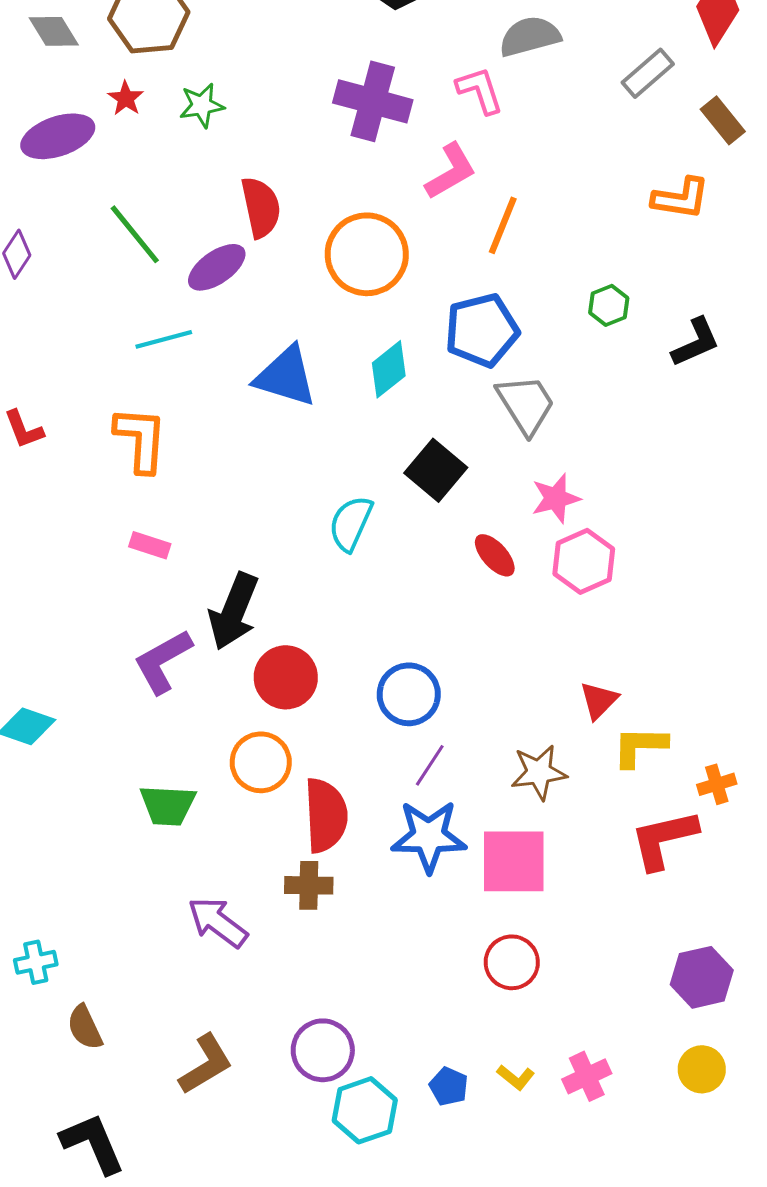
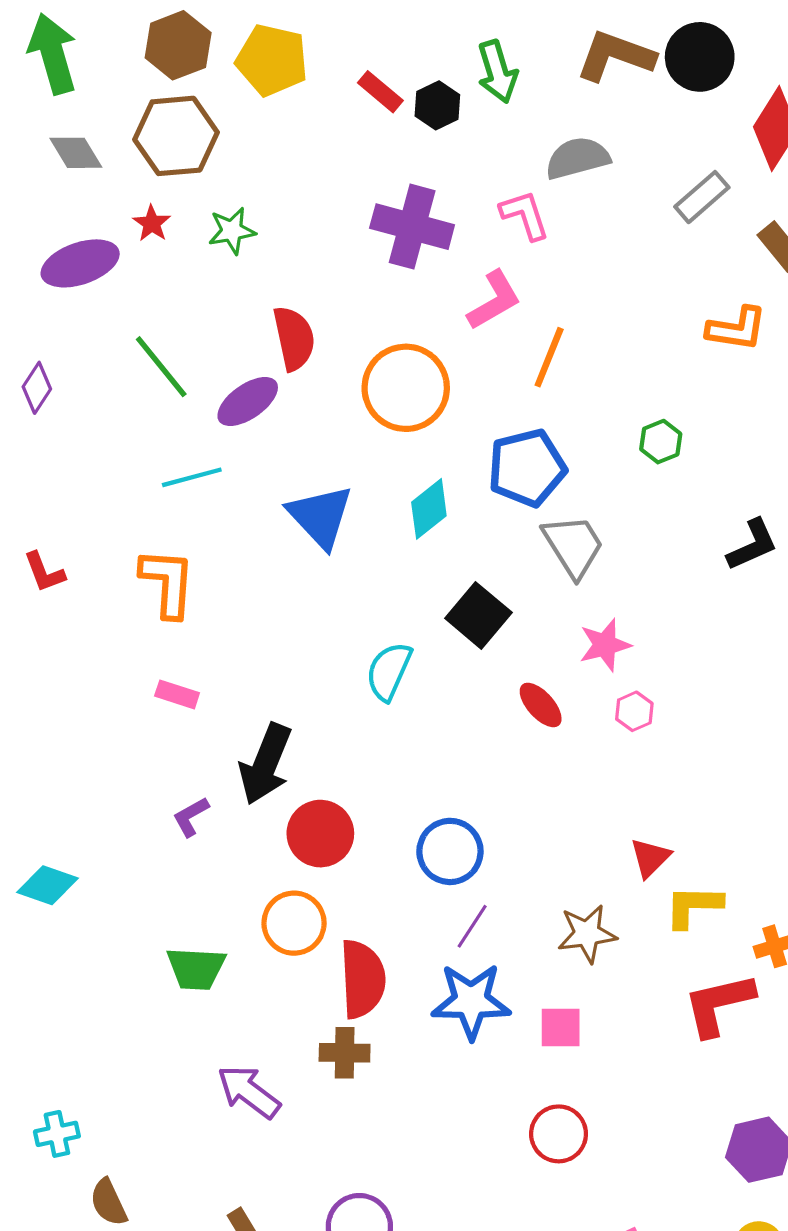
black L-shape: (696, 342) -> (752, 545), moved
blue triangle: (286, 376) -> (320, 516), turned 30
pink hexagon: (584, 561) -> (634, 711), size x0.6
purple L-shape: (163, 661) -> (191, 817), size x0.6
pink square: (514, 861) -> (561, 1027), size x0.6

